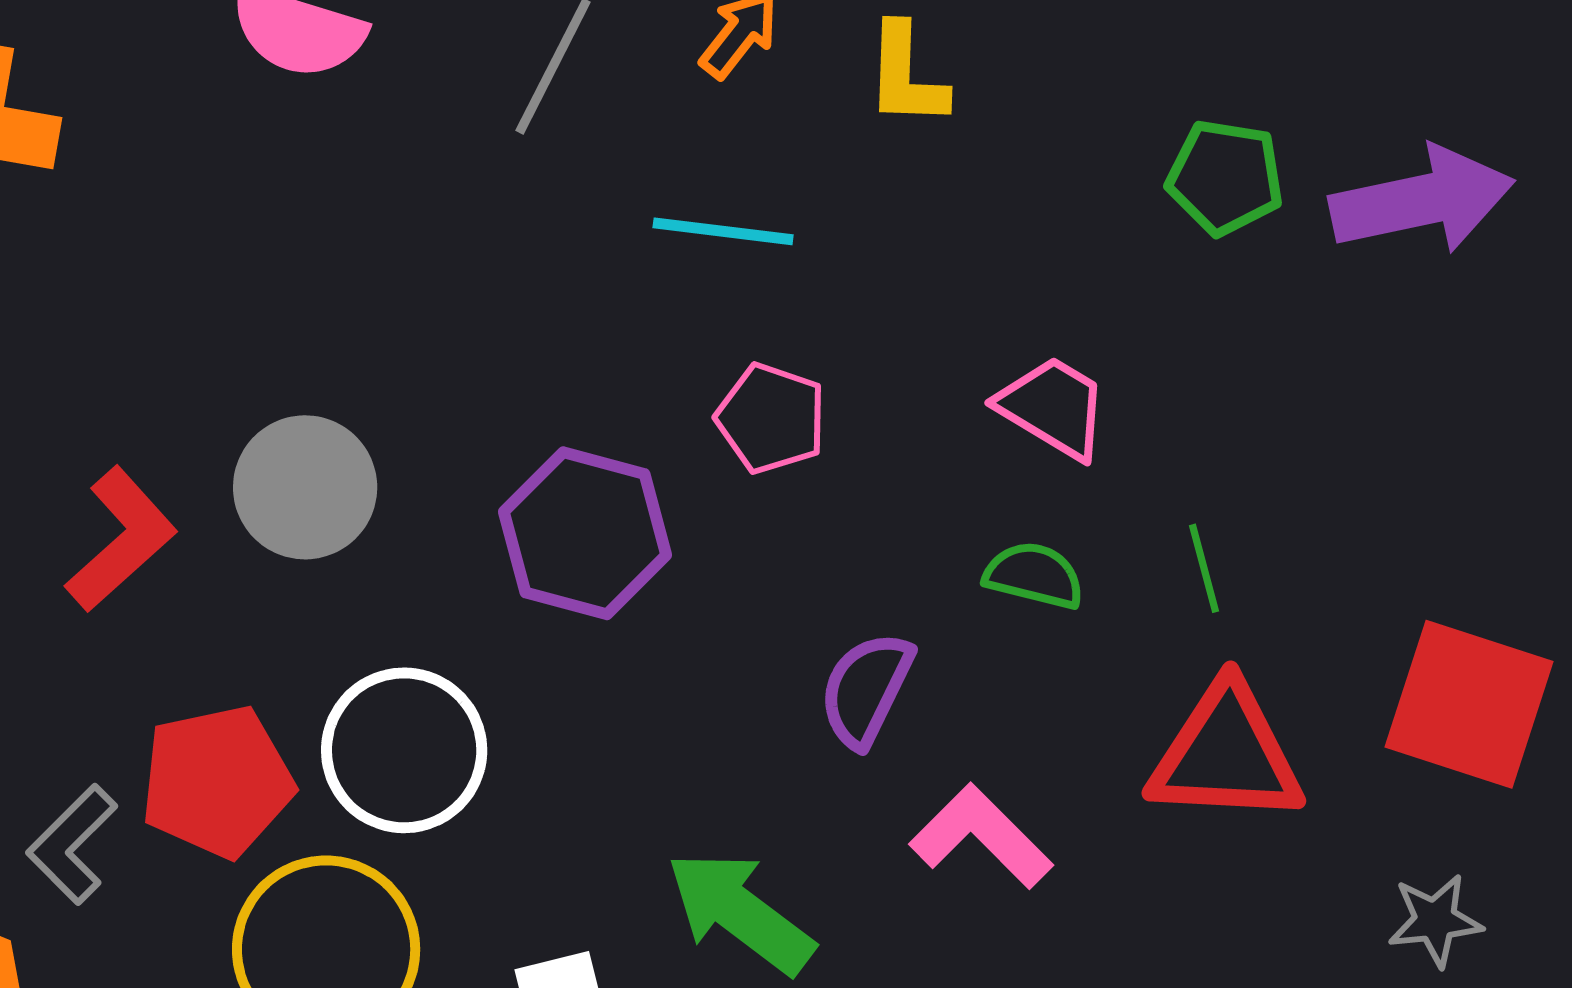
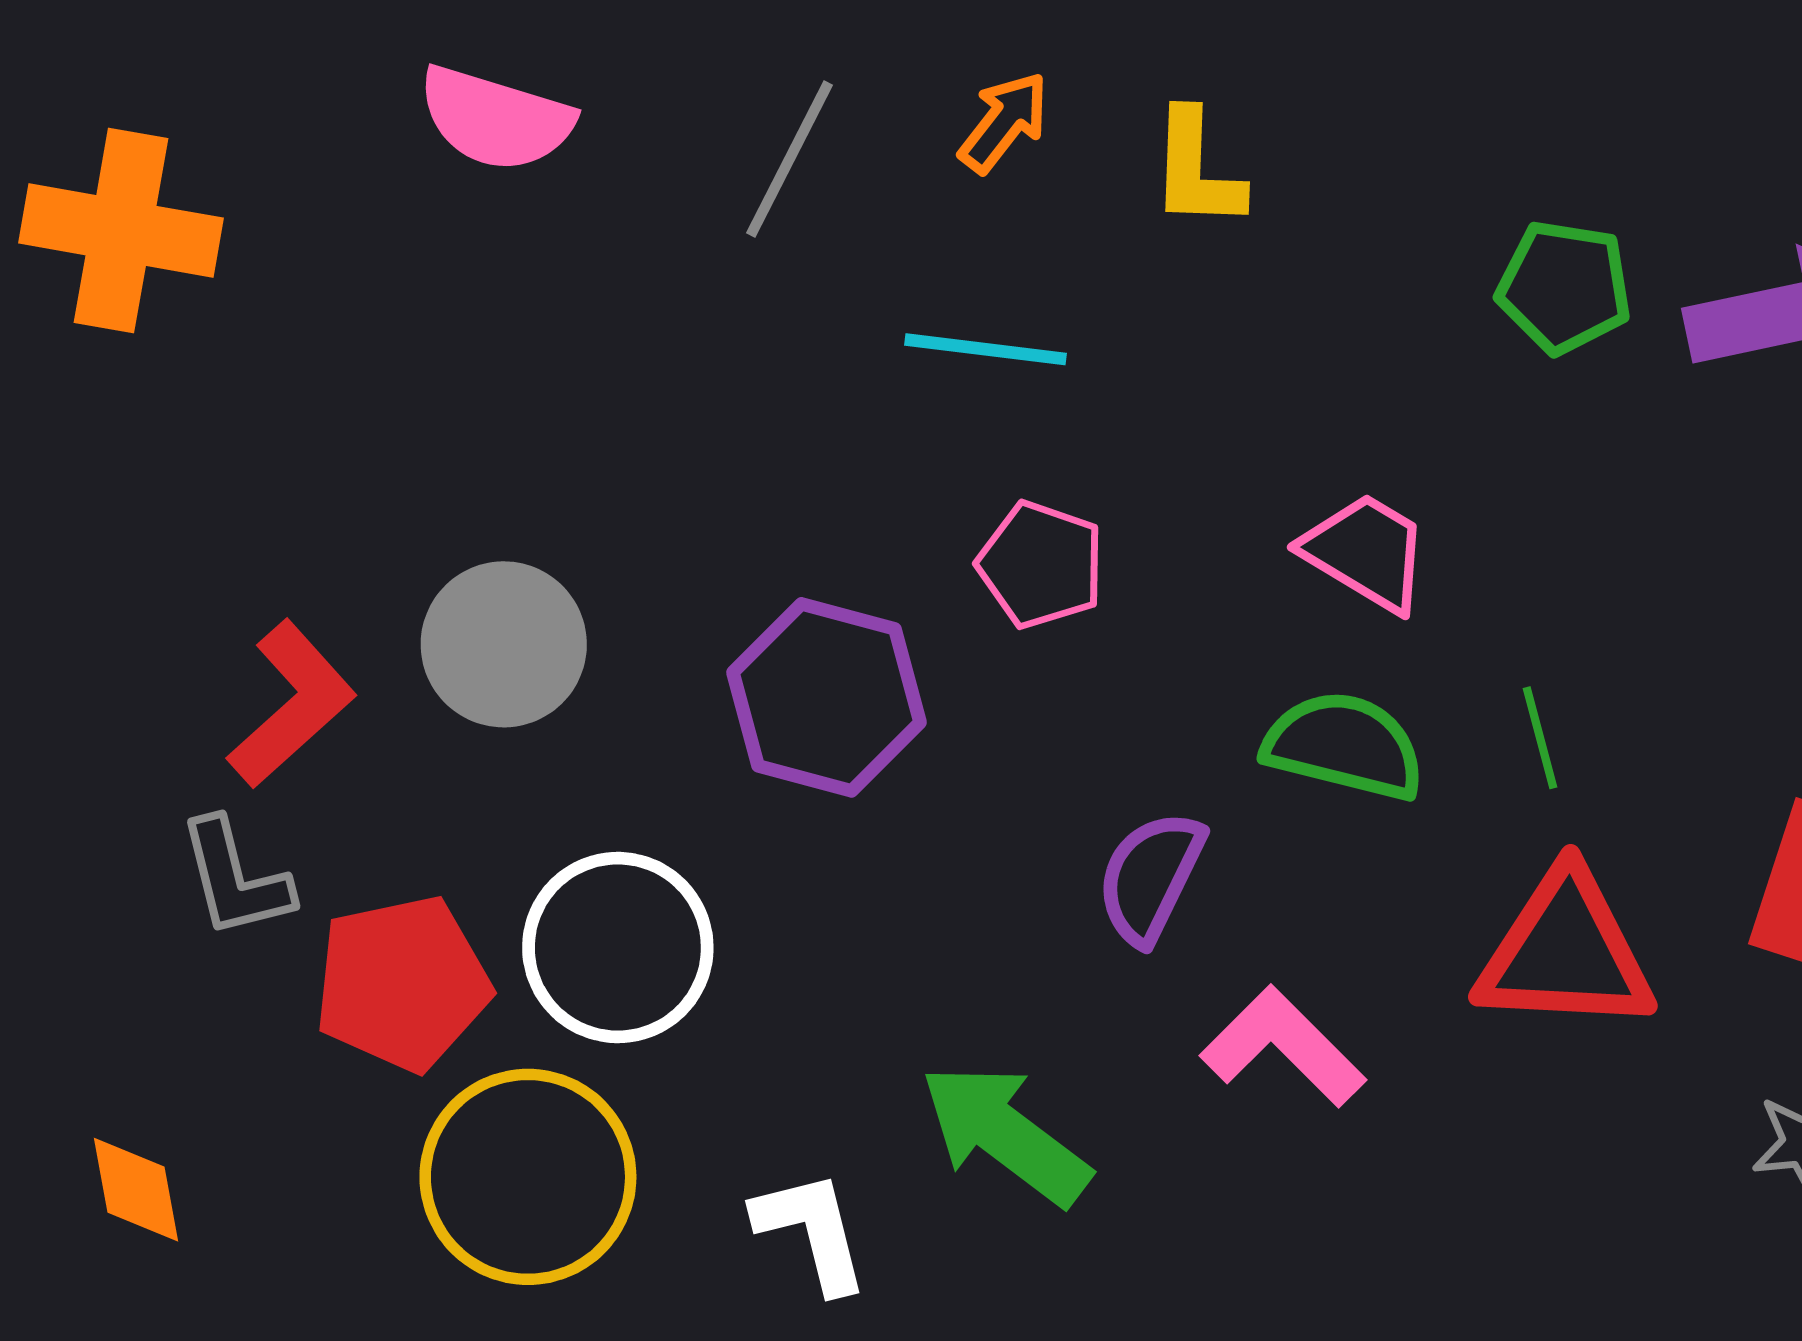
green semicircle: (1034, 575) -> (1344, 746), size x1.4
gray L-shape: (72, 844) -> (235, 878), moved, turned -59

